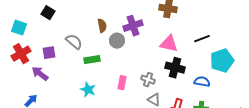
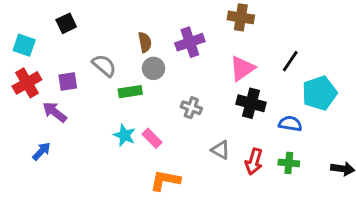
black square: (48, 13) -> (66, 23), turned 32
black line: (202, 39) -> (290, 61), turned -35
gray circle: (117, 41) -> (154, 68), moved
pink triangle: (169, 44) -> (242, 68), turned -48
gray cross: (148, 80) -> (191, 108), moved
pink rectangle: (122, 83) -> (152, 138), moved, turned -56

